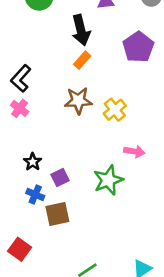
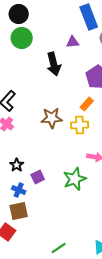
orange rectangle: (82, 60) -> (87, 104), moved
yellow cross: (115, 110) -> (80, 125), turned 36
brown square: (57, 214) -> (19, 211), moved

